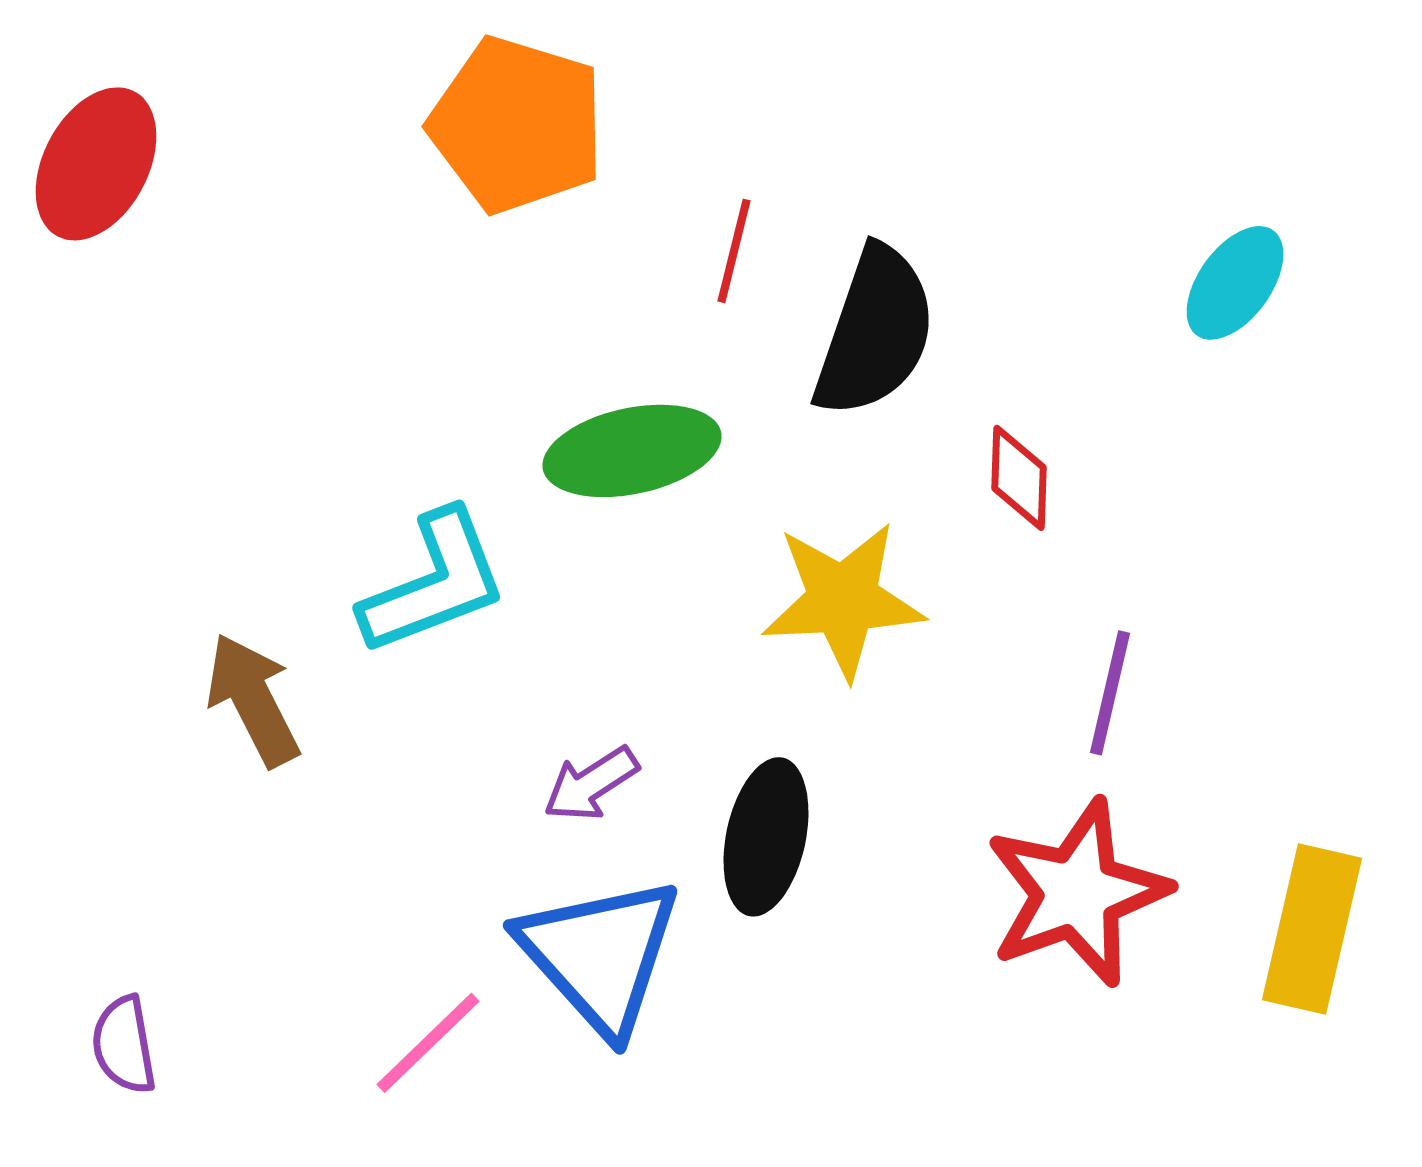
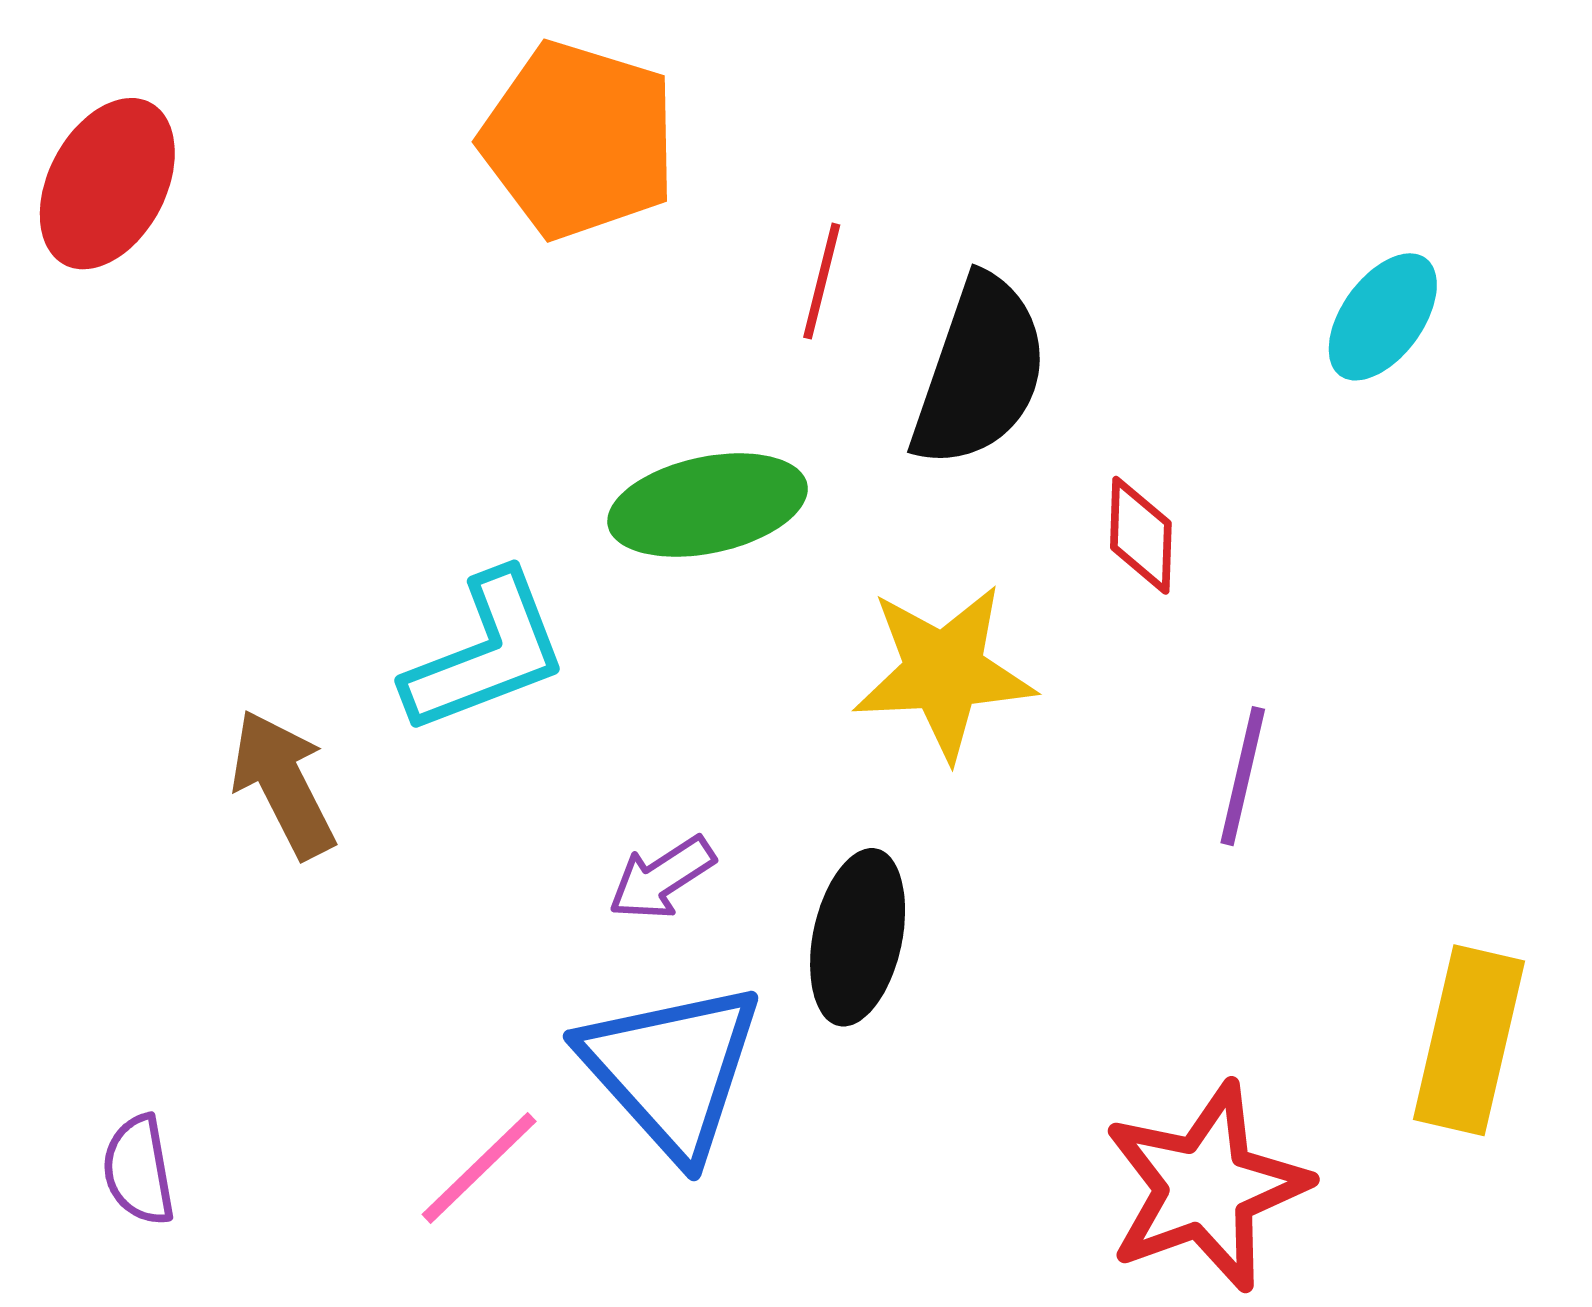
red star: (1077, 893) -> (1206, 1187), moved

